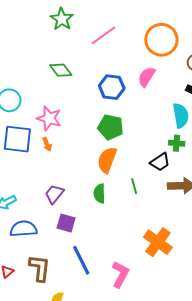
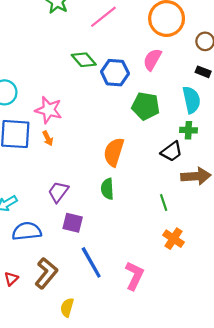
green diamond: (61, 70) -> (84, 60), moved
green pentagon: (111, 127) -> (146, 106), moved
green line: (134, 186) -> (164, 202), moved
orange cross: (158, 242) -> (173, 239), size x0.7
brown L-shape: (40, 268) -> (46, 273), turned 36

